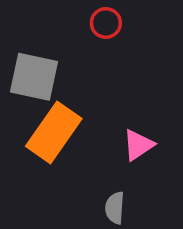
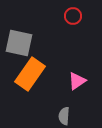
red circle: (106, 23) -> (73, 16), moved

